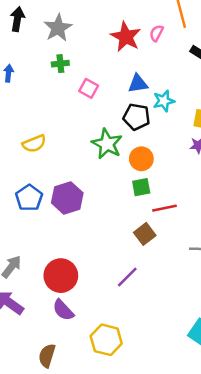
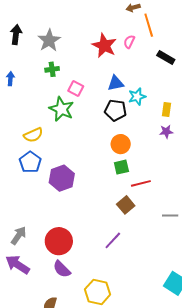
green star: (107, 144) -> (61, 109), moved
blue pentagon: (29, 198) -> (30, 162), moved

